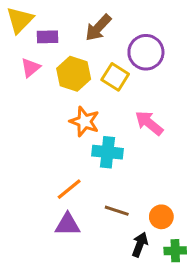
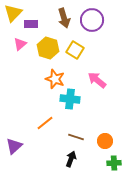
brown arrow: (98, 28) -> (64, 18), turned -60
purple circle: (146, 52) -> (92, 20), moved
purple triangle: (68, 225) -> (14, 146), moved, turned -42
black arrow: (140, 244) -> (71, 159), moved

